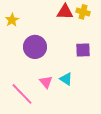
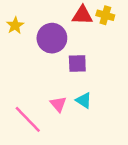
purple circle: (35, 47) -> (52, 38), moved
purple square: (83, 50) -> (77, 64), moved

